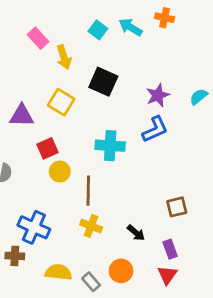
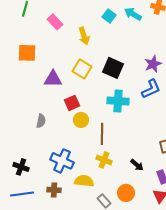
pink rectangle: (38, 38) -> (55, 22), moved
black square: (103, 82) -> (113, 68), moved
brown cross: (15, 256) -> (54, 190), moved
yellow semicircle: (58, 272) -> (84, 181), moved

